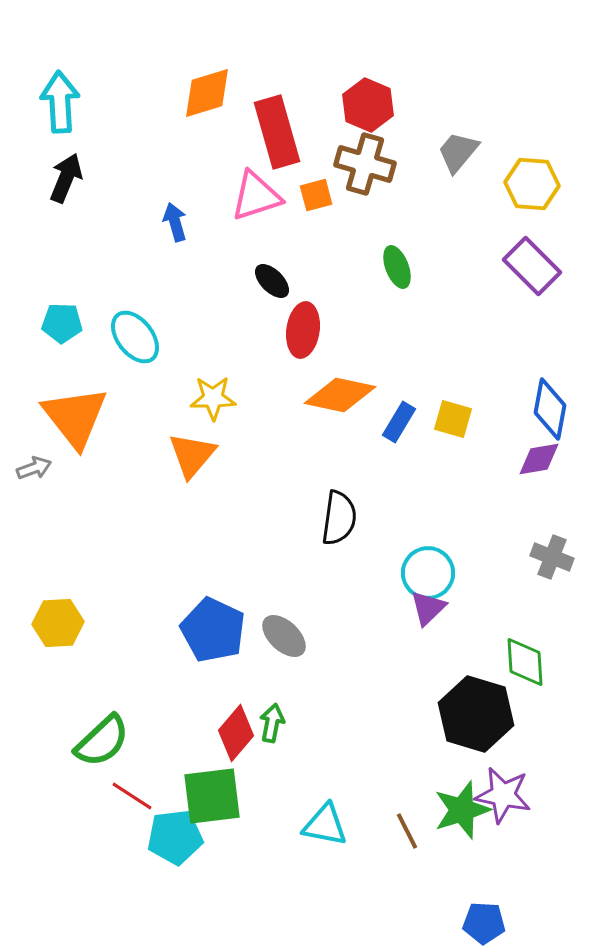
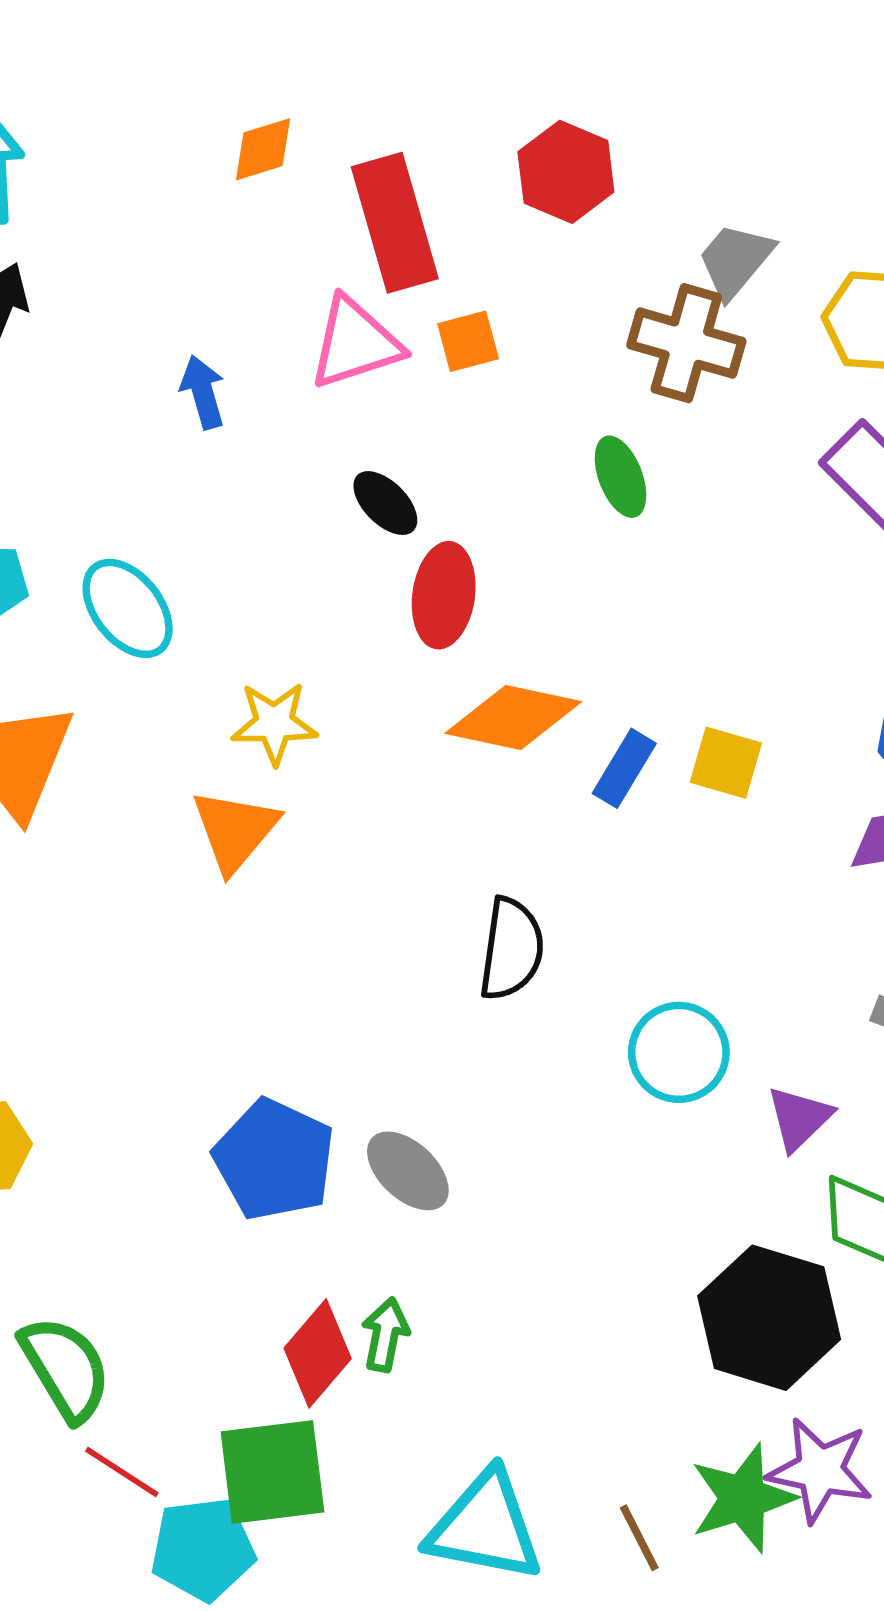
orange diamond: (207, 93) -> (263, 149), size x0.7
brown cross: (365, 164) -> (686, 343), moved
purple triangle: (428, 608) -> (799, 1118), moved
green semicircle: (102, 741) -> (65, 1368), turned -78
cyan triangle: (325, 825) -> (485, 1527), size x1.4

